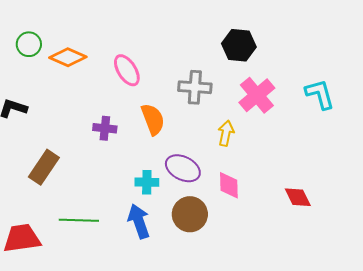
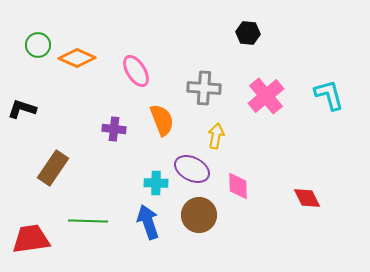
black hexagon: (239, 45) -> (248, 33), moved, size x0.7
yellow arrow: (226, 133) -> (216, 136), moved

